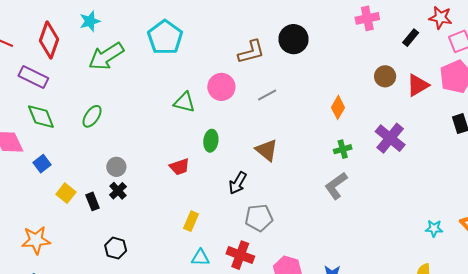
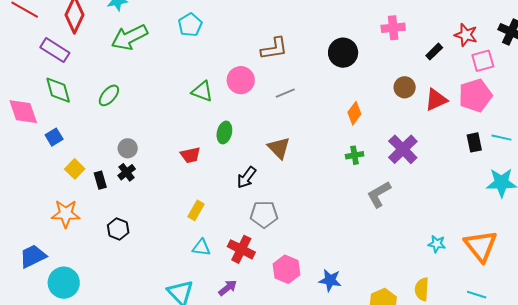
cyan pentagon: (165, 37) -> (190, 25), size x0.7
black circle: (293, 39) -> (343, 53), moved
gray L-shape: (336, 186) -> (379, 194), moved
orange star: (36, 240) -> (66, 214), moved

